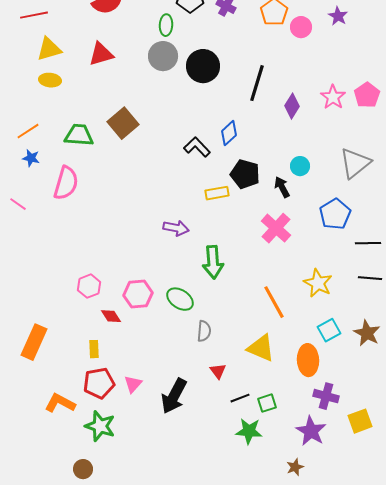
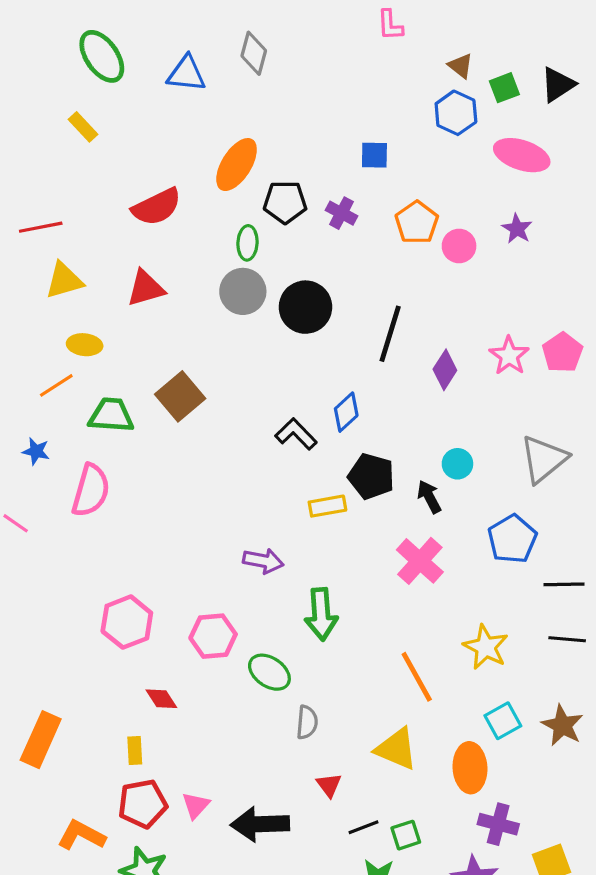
yellow ellipse: (50, 80) -> (85, 345), moved
orange line: (28, 131) -> (56, 385), moved
pink hexagon: (89, 286) -> (127, 622), moved, size x1.4
pink hexagon: (138, 294) -> (213, 636), moved
black arrow: (174, 396) -> (260, 824), turned 60

